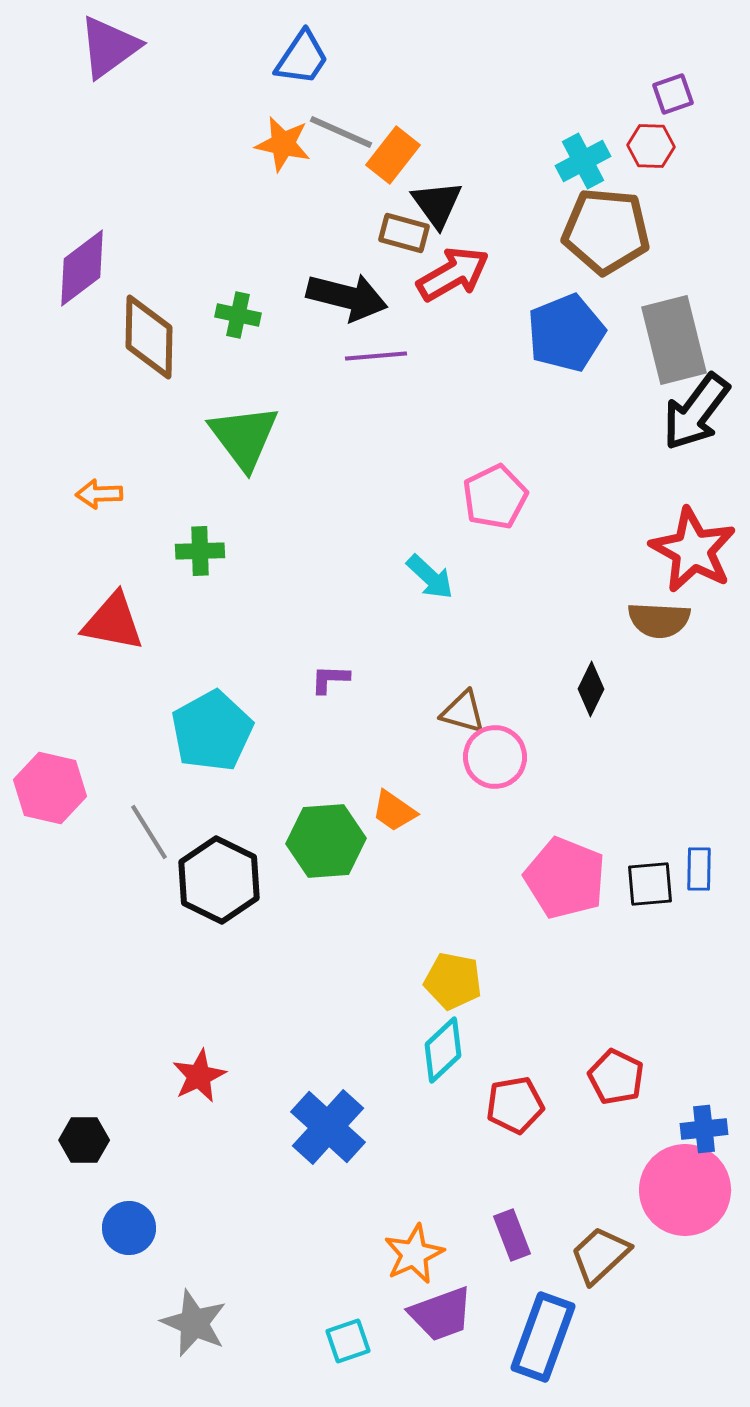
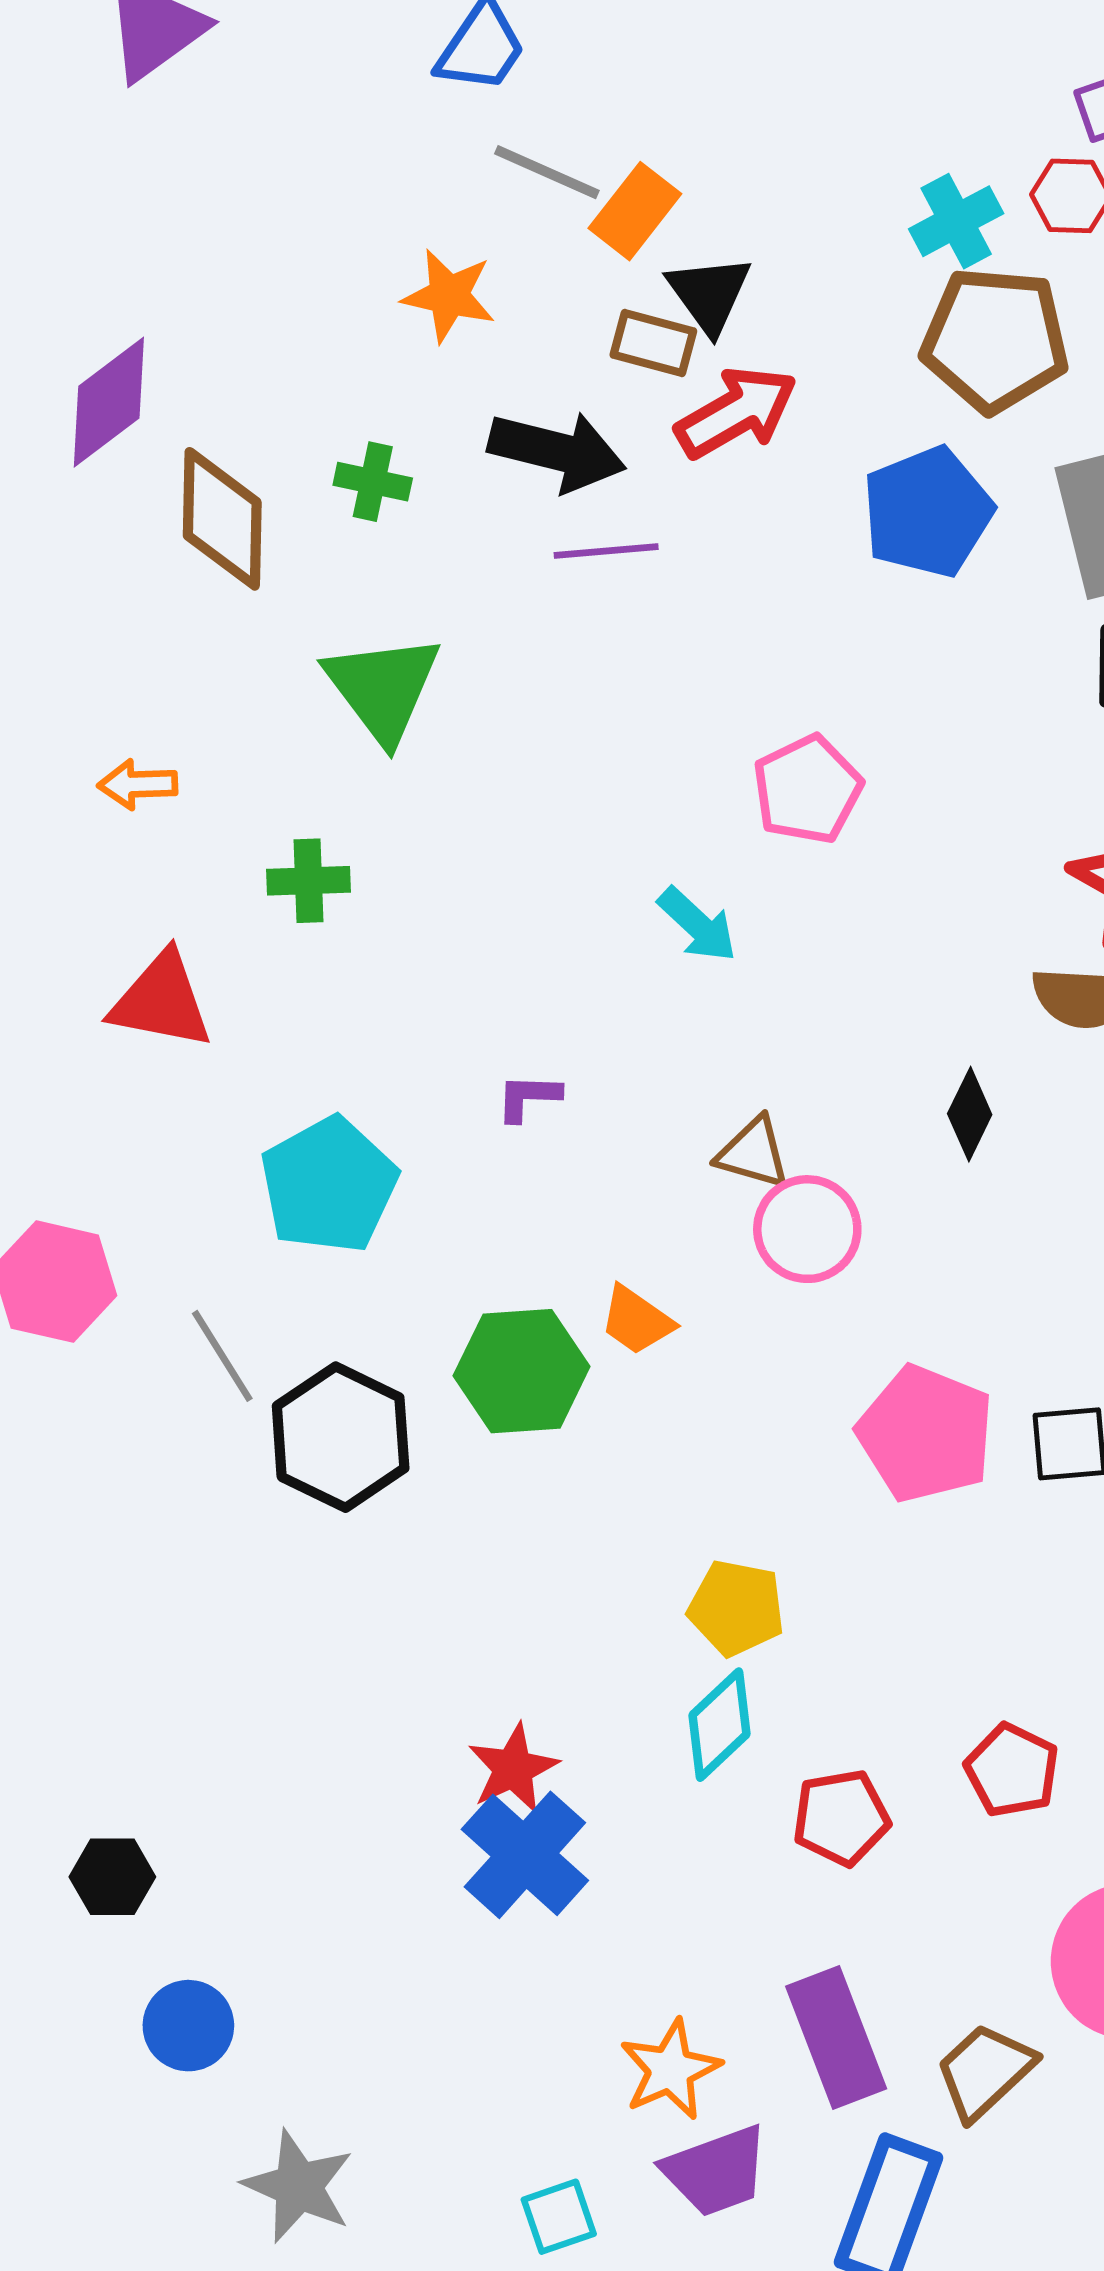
orange star: (283, 144) -> (449, 296), moved
red star: (199, 1076) -> (513, 1769), moved
purple rectangle: (512, 1235) -> (836, 2037), size x1.6

